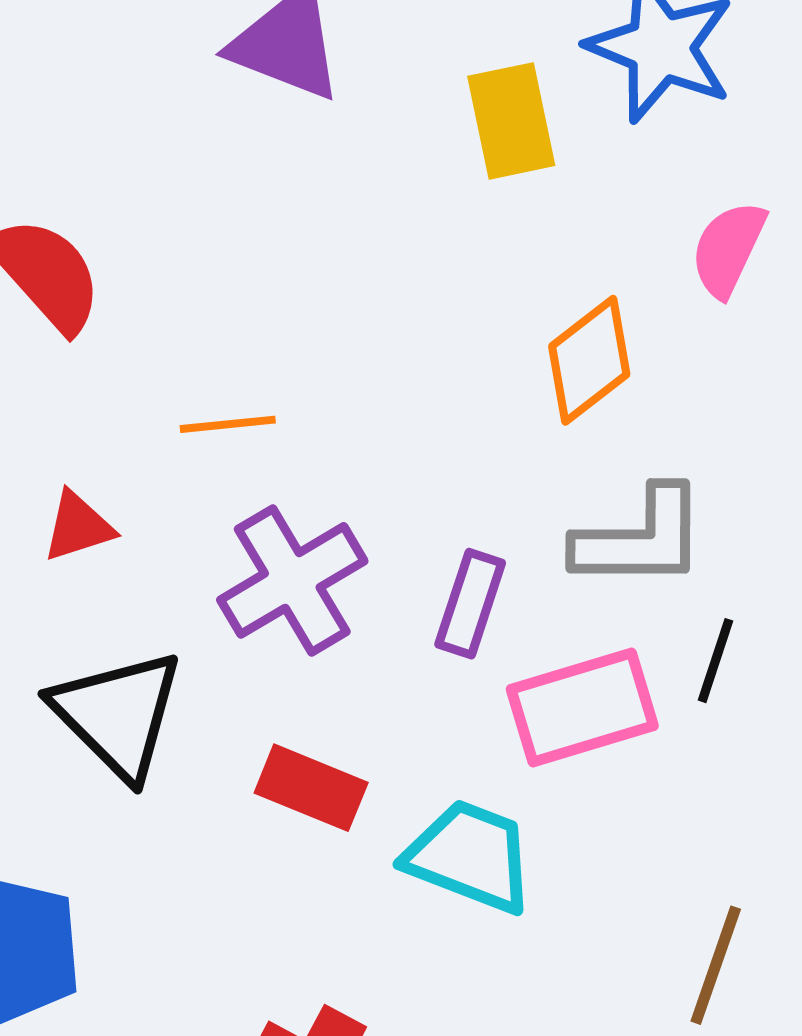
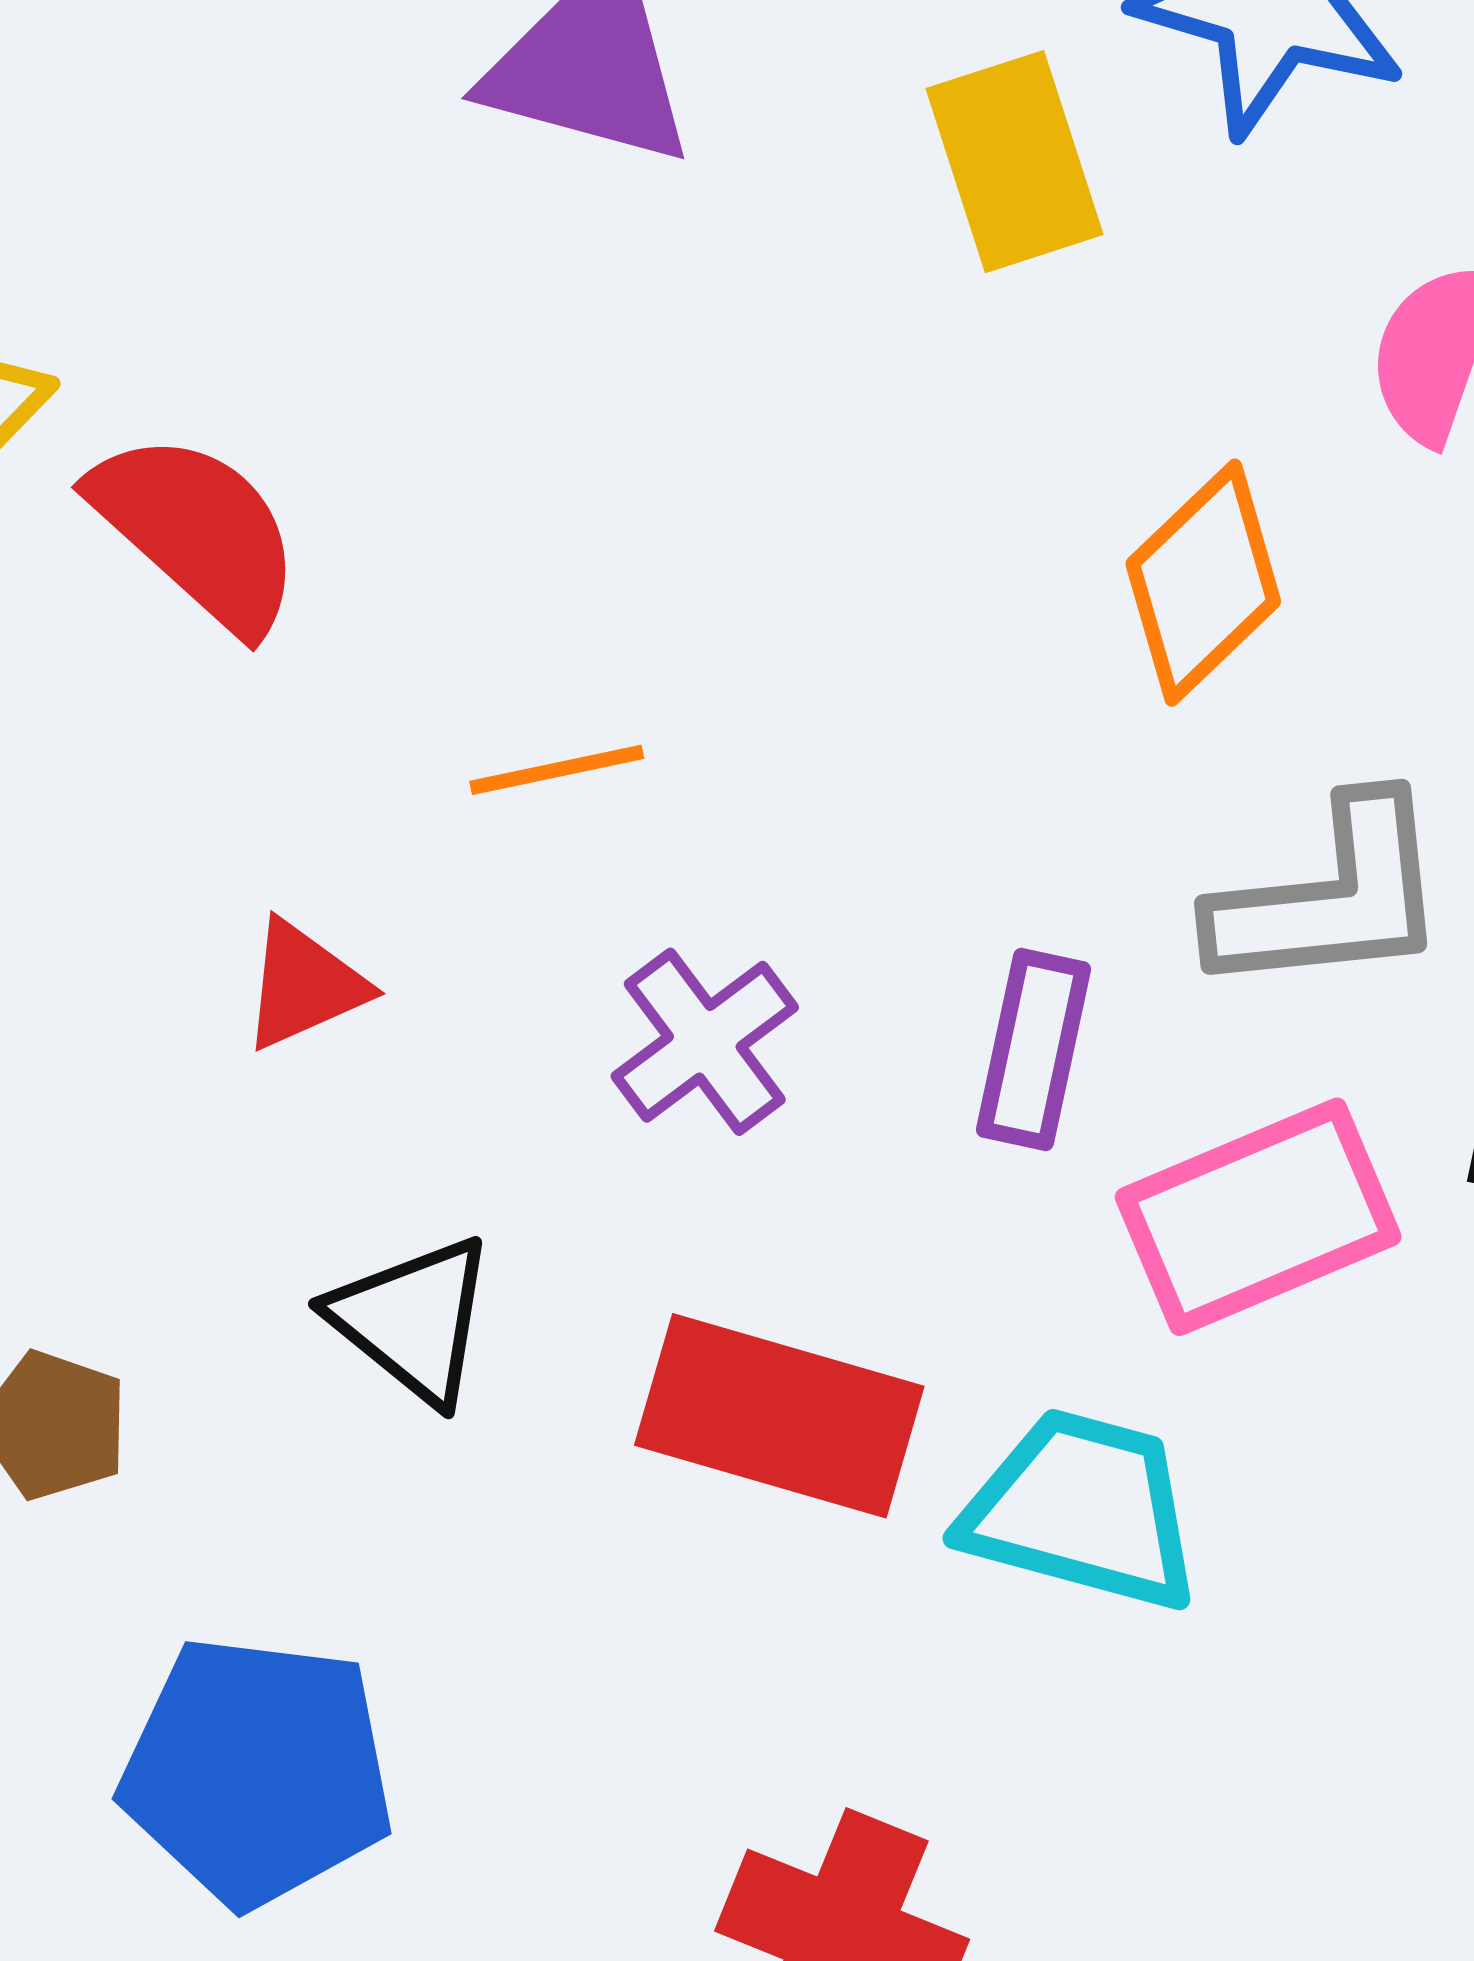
purple cross: (292, 580) -> (705, 1042), size x0.7
black triangle: (118, 714) -> (413, 1320), size x0.7
red rectangle: (311, 788) -> (779, 1416), size x1.4

